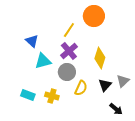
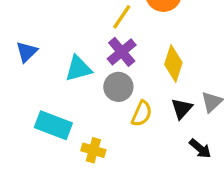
blue triangle: (32, 41) -> (27, 52), moved, turned 32
cyan rectangle: (28, 95) -> (53, 125), size x1.5
yellow cross: (52, 96) -> (93, 150), moved

